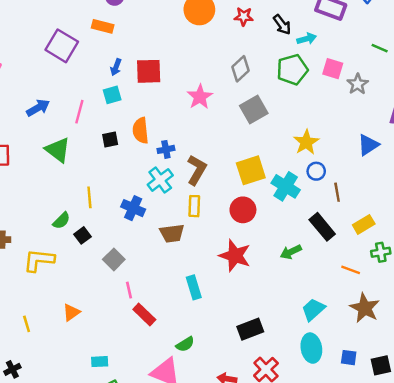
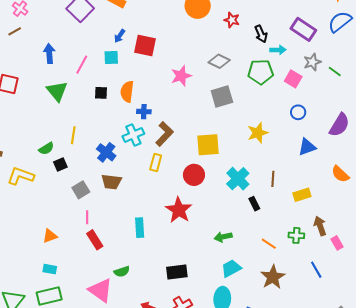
gray diamond: (240, 69) -> (219, 61), turned 55
gray star: (358, 84) -> (312, 62), moved
blue arrow: (38, 108) -> (49, 54), turned -78
blue circle: (316, 171) -> (298, 112), moved
cyan cross: (286, 186) -> (238, 179), moved
yellow rectangle: (364, 224) -> (302, 195), moved
black rectangle: (322, 227) -> (254, 204), size x0.6
brown trapezoid: (172, 233) -> (111, 182), moved
green arrow: (291, 252) -> (223, 237), moved
orange triangle: (71, 312) -> (50, 236), moved

